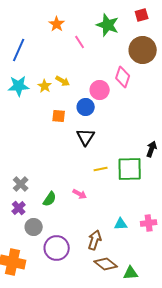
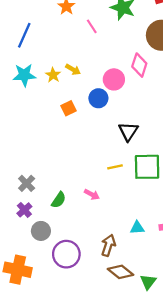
orange square: (59, 116) -> (69, 108), turned -32
black triangle: (86, 137) -> (128, 131), moved
green triangle: (131, 273) -> (148, 282), turned -49

